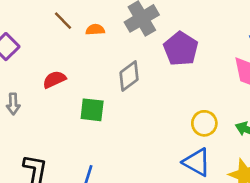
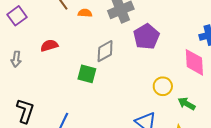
green square: (92, 110) -> (87, 74), moved
yellow circle: (204, 123) -> (163, 86), moved

